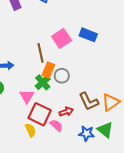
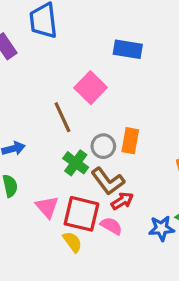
blue rectangle: (88, 35) -> (128, 49), moved
orange rectangle: (48, 70) -> (130, 141), moved
pink triangle: (27, 96) -> (47, 207), moved
brown L-shape: (89, 101) -> (108, 181), moved

